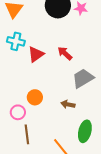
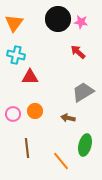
red arrow: (65, 53) -> (78, 52), moved
red triangle: (36, 54) -> (30, 77), moved, turned 36
pink circle: (18, 112) -> (13, 114), moved

